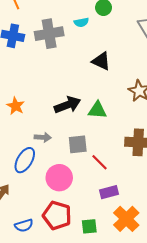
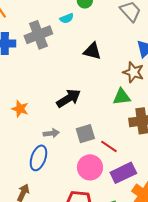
green triangle: (97, 110) -> (122, 97), moved
pink circle: (59, 178) -> (90, 167), moved
purple rectangle: (109, 192) -> (123, 173), size x1.4

